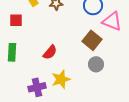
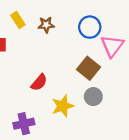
pink triangle: (112, 21) -> (112, 46), turned 45
yellow star: (61, 79) -> (63, 106), moved

